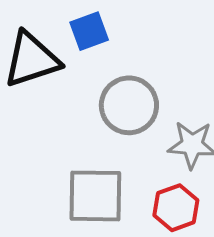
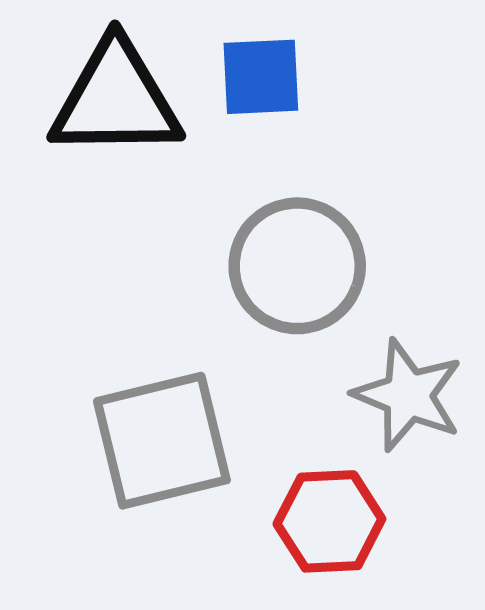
gray square: (95, 196) -> (162, 441), turned -32

